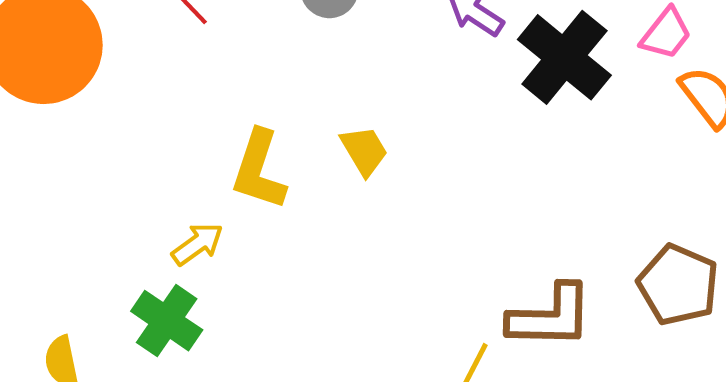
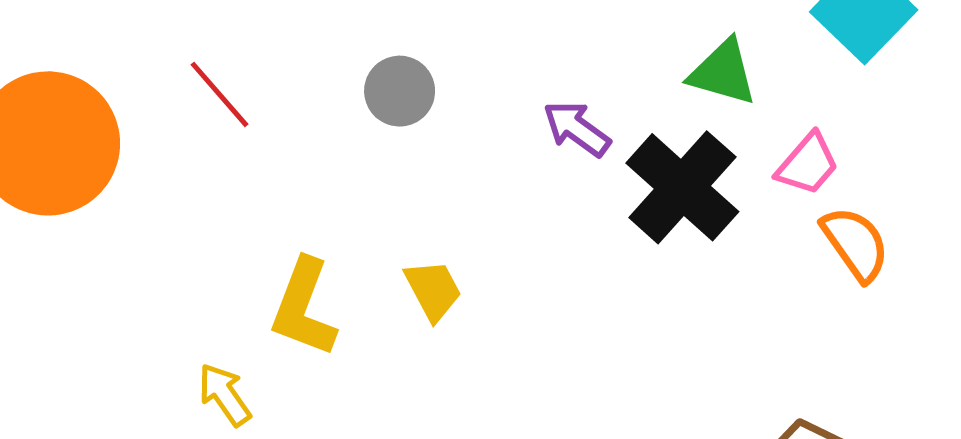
yellow arrow: (197, 244) -> (225, 395), turned -92

